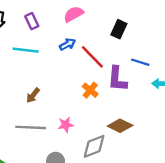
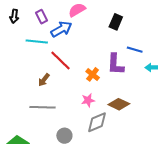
blue arrow: (67, 44) -> (61, 29), moved, size x1.5
red line: (92, 57) -> (60, 61), moved
pink star: (66, 125) -> (88, 100), moved

